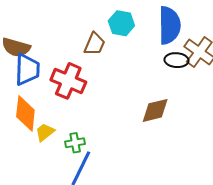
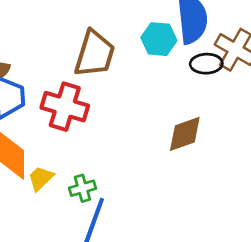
cyan hexagon: (121, 23) -> (159, 39), moved
brown trapezoid: (95, 44) -> (95, 54), size x1.5

